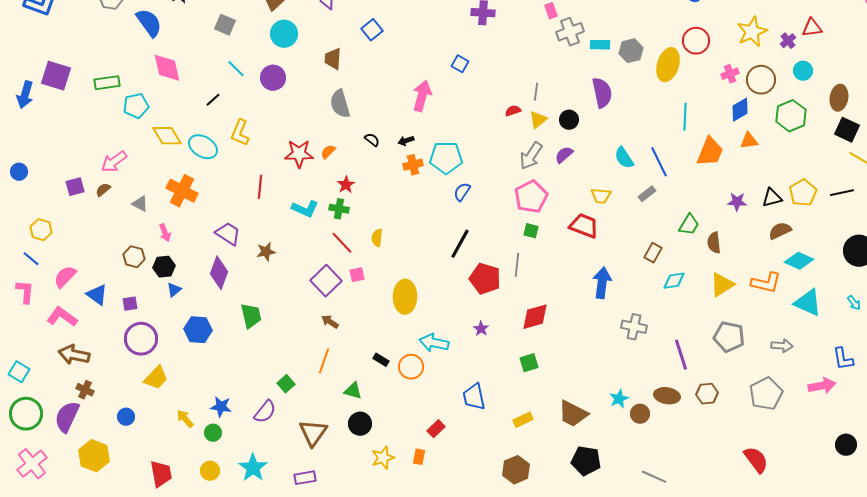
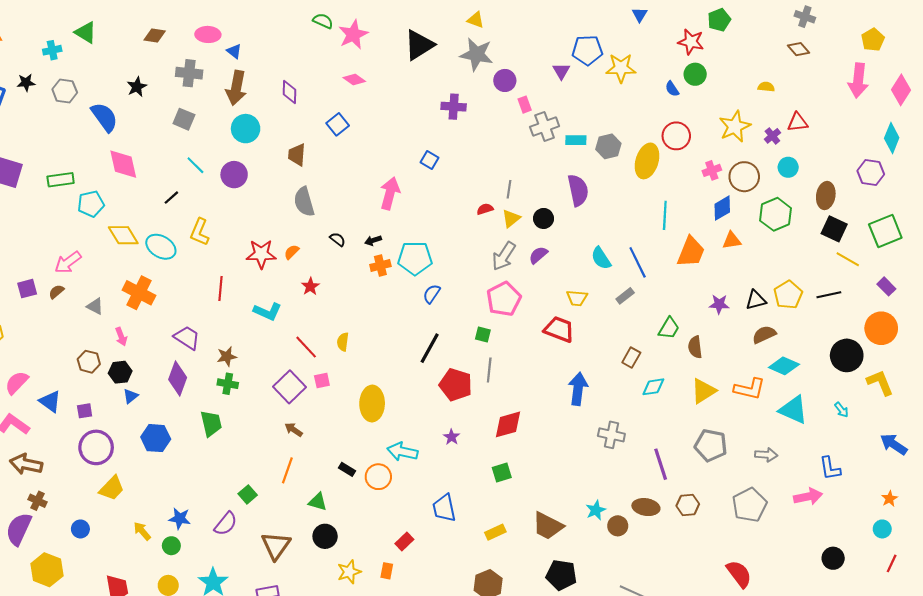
green cross: (339, 209) -> (228, 384), moved
green square: (531, 231) -> (483, 335), moved

